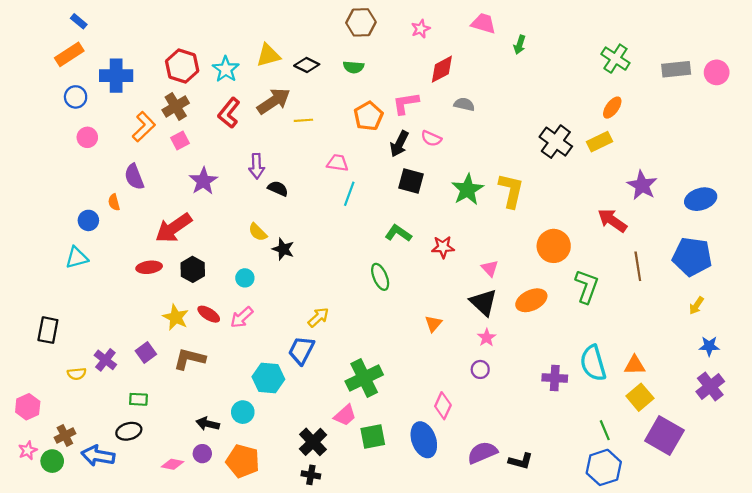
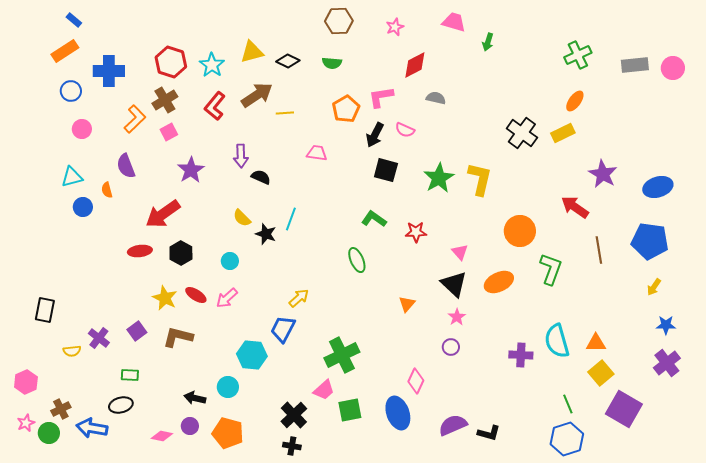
green cross: (615, 59) -> (578, 55), turned 32
cyan line: (349, 194) -> (291, 219), moved
cyan triangle: (77, 258) -> (72, 177), moved

